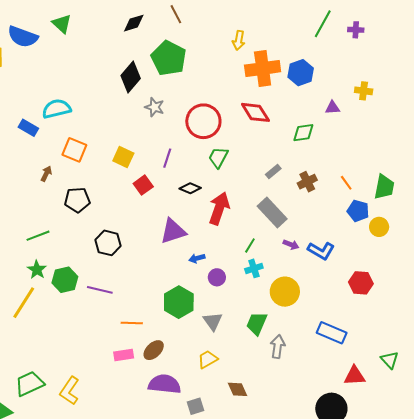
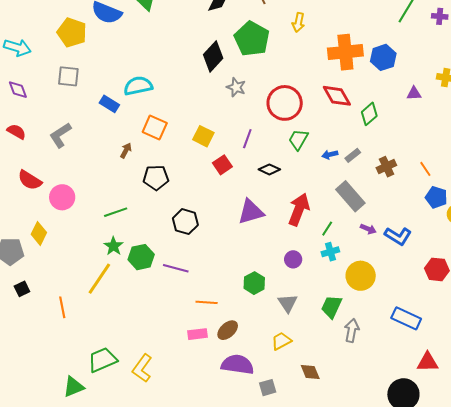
yellow arrow: (239, 40) -> (298, 22), moved
green diamond: (303, 133) -> (369, 114), moved, turned -35
red arrow: (219, 208) -> (299, 210), moved
blue arrow: (197, 258) -> (330, 155), moved
green hexagon: (179, 302) -> (254, 283), size x0.7

